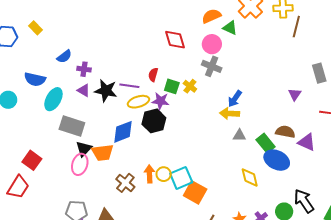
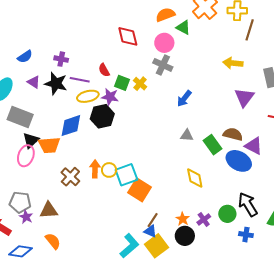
blue semicircle: (64, 56) -> (25, 57), moved
purple cross: (84, 69) -> (61, 59), moved
red semicircle: (153, 75) -> (104, 70), turned -48
purple triangle: (295, 94) -> (244, 97), size x1.5
yellow arrow: (230, 113) -> (233, 63), moved
blue ellipse: (277, 160) -> (239, 161), moved

